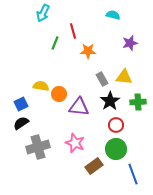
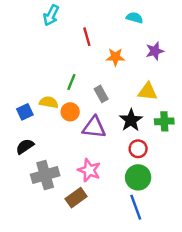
green line: (55, 43) -> (71, 82), moved
orange star: (88, 51) -> (115, 57), moved
gray rectangle: (102, 79) -> (101, 94), moved
blue square: (21, 104) -> (25, 112), moved
brown rectangle: (94, 166) -> (76, 198), moved
blue line: (133, 174) -> (136, 207), moved

